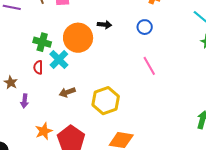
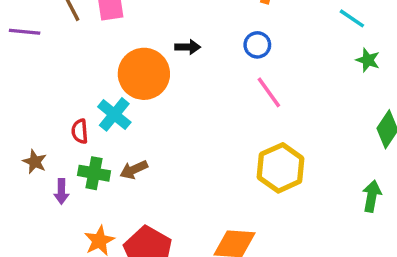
green cross: (42, 42) -> (94, 173), moved
pink line: (149, 66) -> (269, 92), moved
yellow hexagon: (106, 101) -> (281, 168), moved

